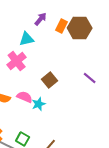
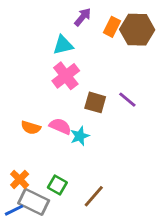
pink cross: (17, 61) -> (66, 76), moved
purple line: (90, 78) -> (127, 100), moved
brown square: (50, 80) -> (95, 102), turned -35

